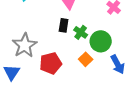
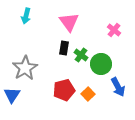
orange square: (86, 59) -> (88, 94), moved
red pentagon: (51, 63) -> (64, 90), moved

